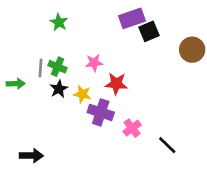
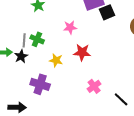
pink star: (94, 63) -> (70, 27), moved
black star: (59, 89) -> (21, 56), moved
purple cross: (101, 112) -> (40, 84), moved

